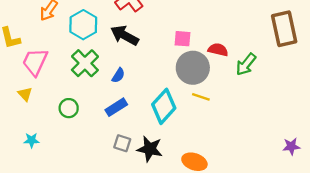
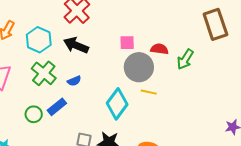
blue semicircle: (118, 75) -> (74, 81), turned 40
blue rectangle: (116, 107) -> (57, 107), moved

